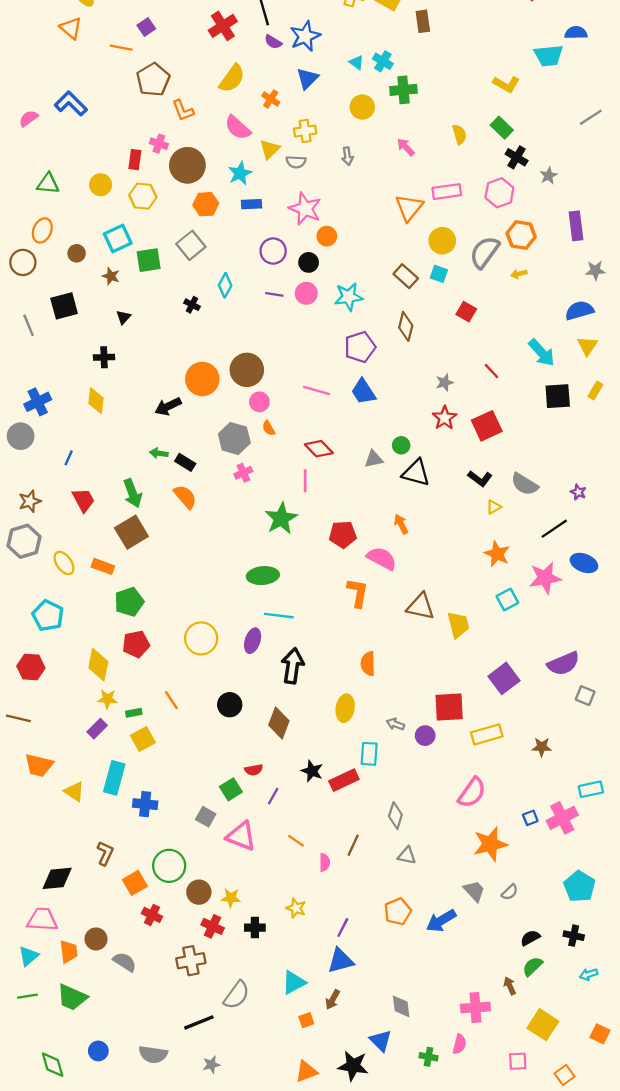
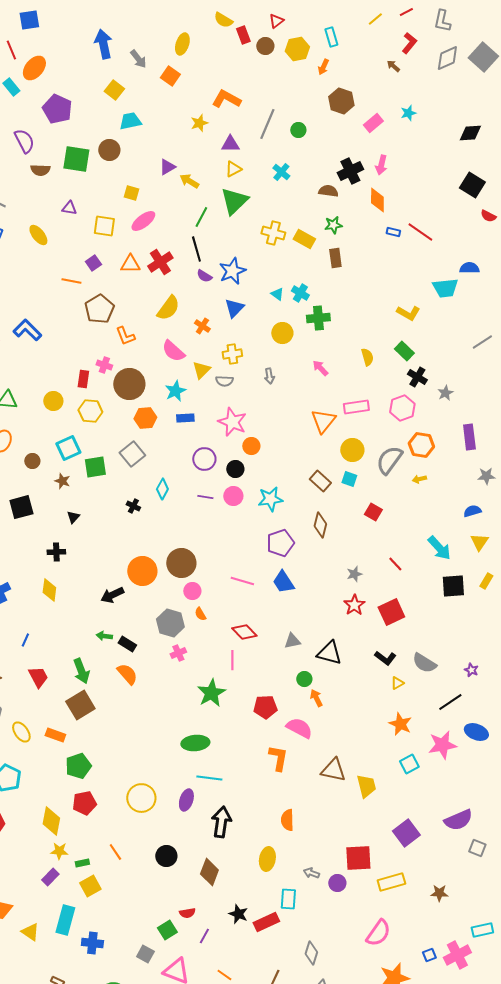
orange triangle: (71, 28) -> (130, 264), moved, turned -40
blue semicircle: (579, 310) -> (472, 511), size x0.7
green circle: (401, 445) -> (304, 679), moved

